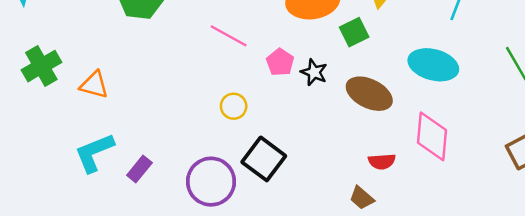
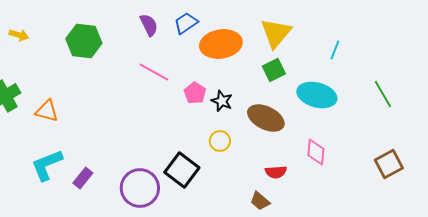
green square: (354, 32) -> (274, 70), moved
yellow circle: (234, 106) -> (220, 141), moved
pink diamond: (432, 136) -> (316, 152), size x0.7

